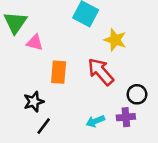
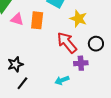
orange rectangle: (59, 72) -> (37, 20), moved
black circle: (137, 94) -> (96, 44), moved
purple cross: (126, 117) -> (81, 63), moved

